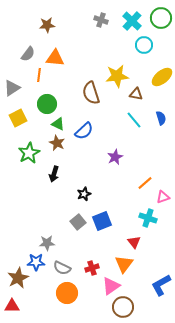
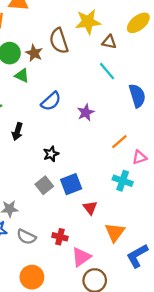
blue semicircle: (161, 118) -> (137, 96), moved, size x1.5
blue semicircle: (84, 131) -> (51, 101), moved
brown star: (57, 143) -> (34, 53), moved
red triangle: (134, 242) -> (90, 208), moved
orange triangle: (124, 264) -> (115, 232), moved
red cross: (92, 268) -> (60, 237), turned 32
orange circle: (67, 293) -> (32, 277), moved

